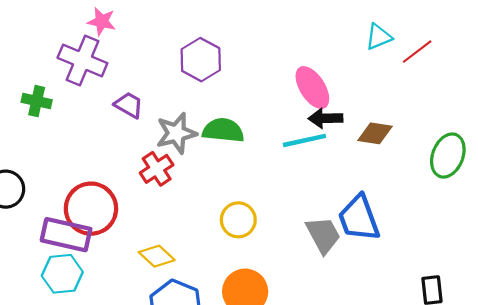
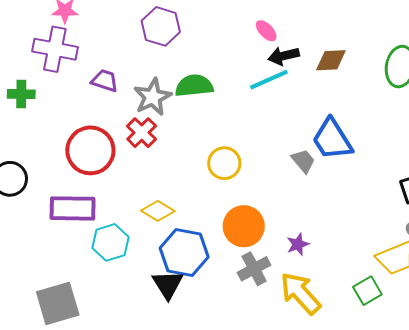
pink ellipse: (312, 88) -> (266, 31), size x0.6
red circle: (91, 209) -> (90, 150), moved
gray trapezoid: (323, 235) -> (303, 161), size x0.7
cyan hexagon: (62, 274) -> (110, 242), moved

